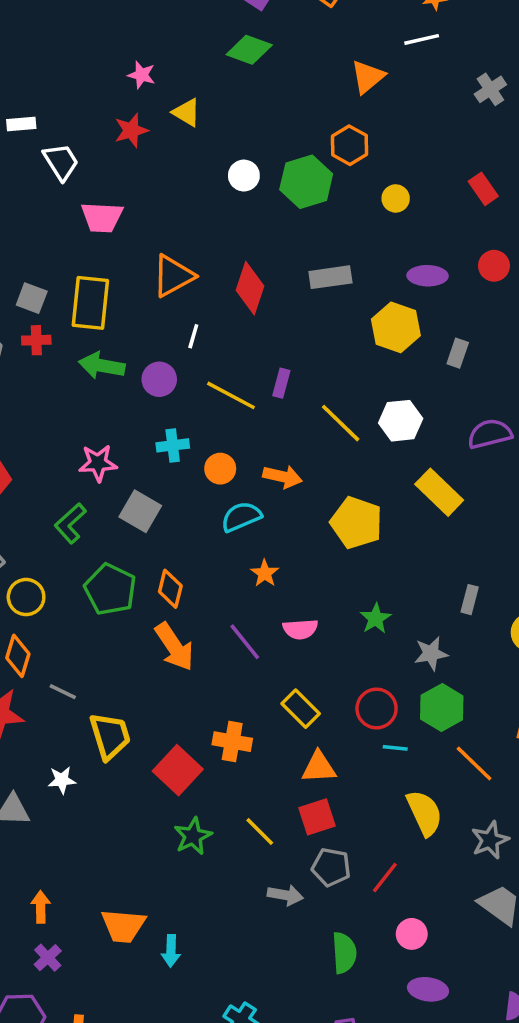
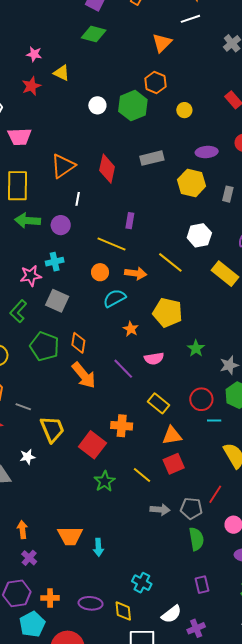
yellow line: (231, 395) -> (111, 244), moved
yellow line: (341, 423) -> (170, 262), moved
cyan cross: (173, 445) -> (55, 262), moved
yellow pentagon: (356, 523) -> (168, 313), moved
gray pentagon: (331, 867) -> (191, 508), moved

